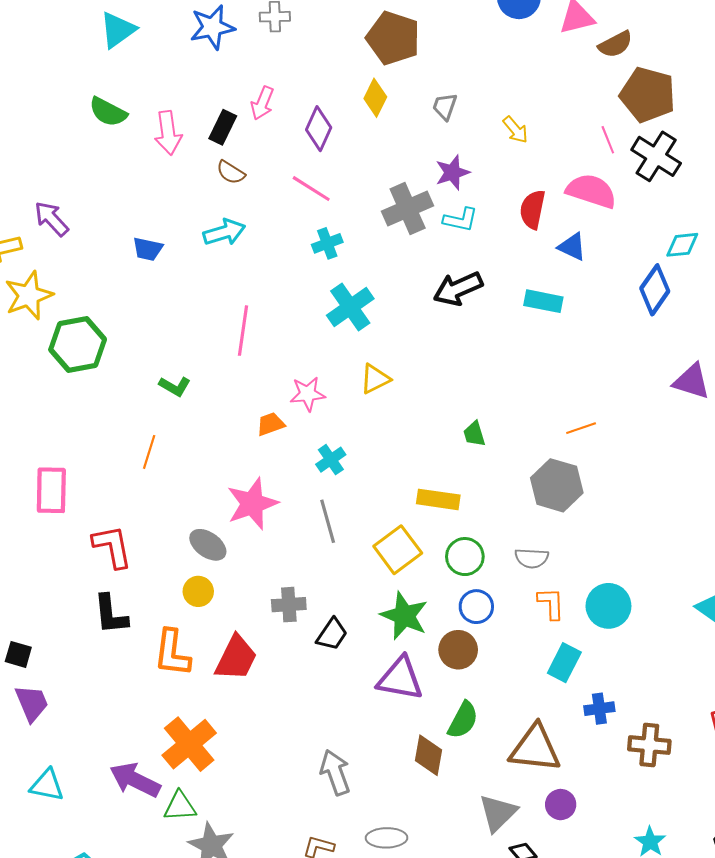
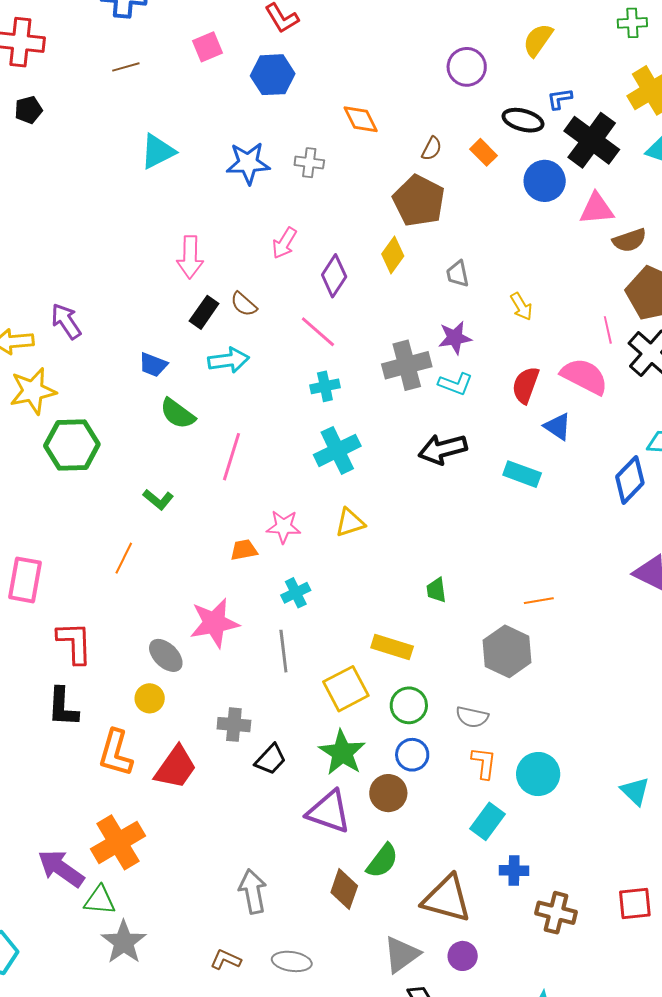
gray trapezoid: (445, 107) -> (458, 274), turned -40
green semicircle: (108, 112) -> (178, 414), moved
black rectangle: (223, 127) -> (204, 312), moved

